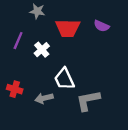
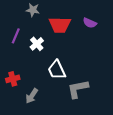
red cross: (15, 89) -> (13, 79), turned -32
gray arrow: (44, 98) -> (32, 96), moved, turned -42

